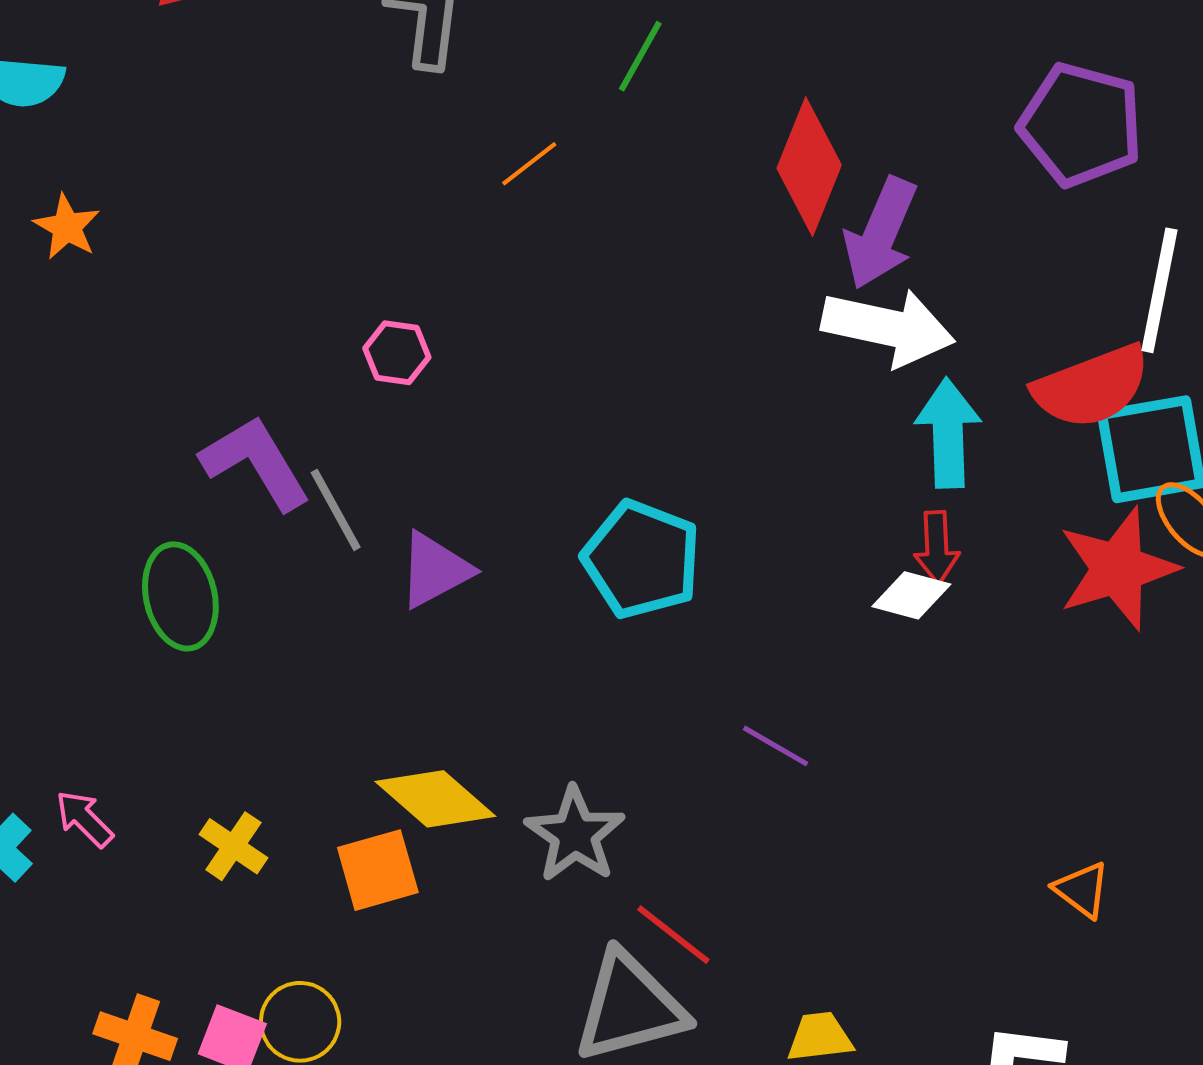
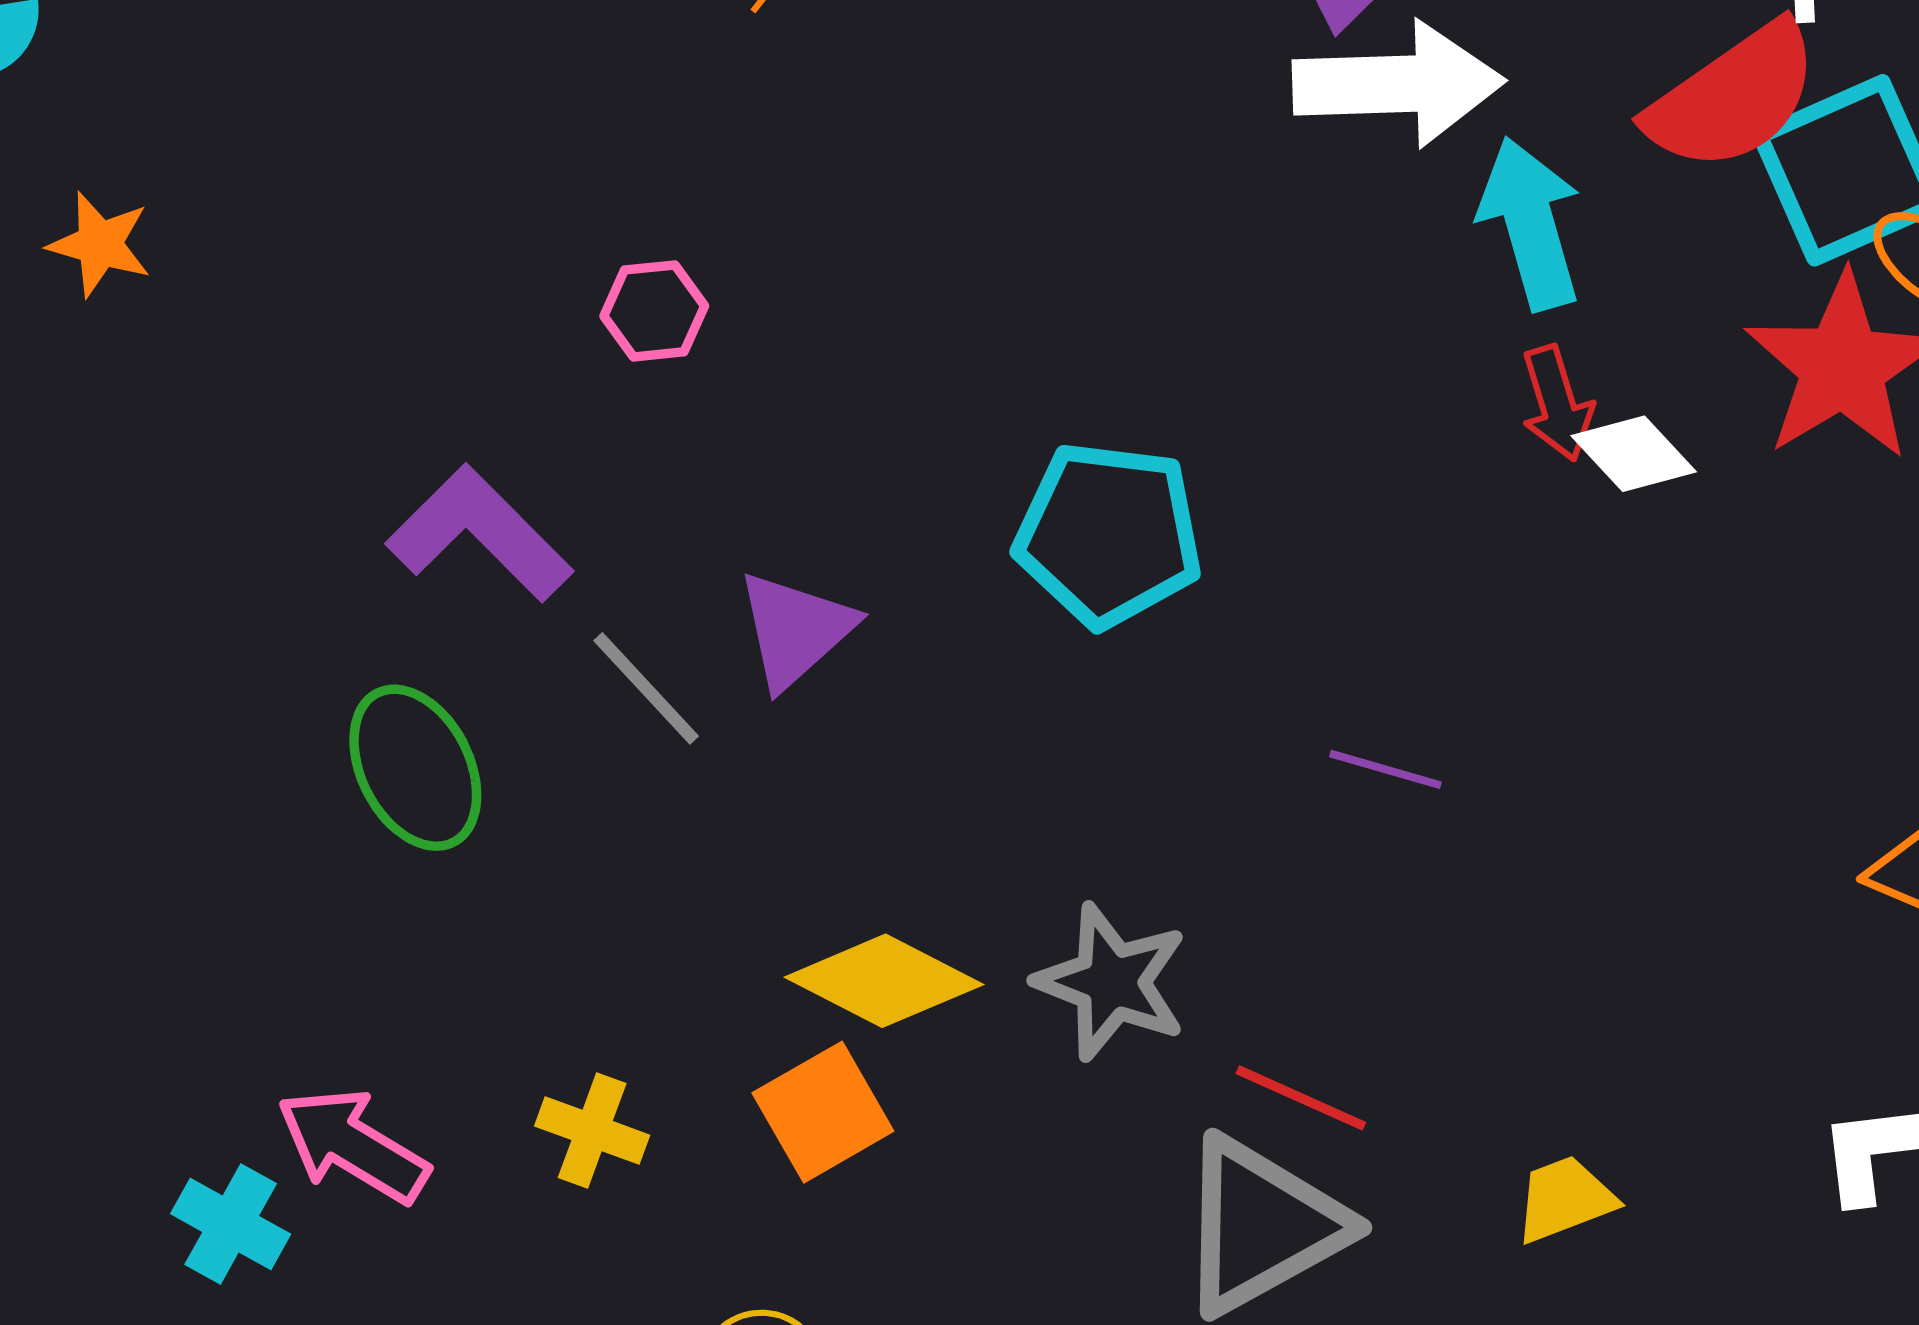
gray line: (336, 510) -> (646, 688), moved
white diamond: (911, 595) -> (1634, 454), moved, turned 46
pink arrow: (84, 819) -> (353, 1146), size x1.5

